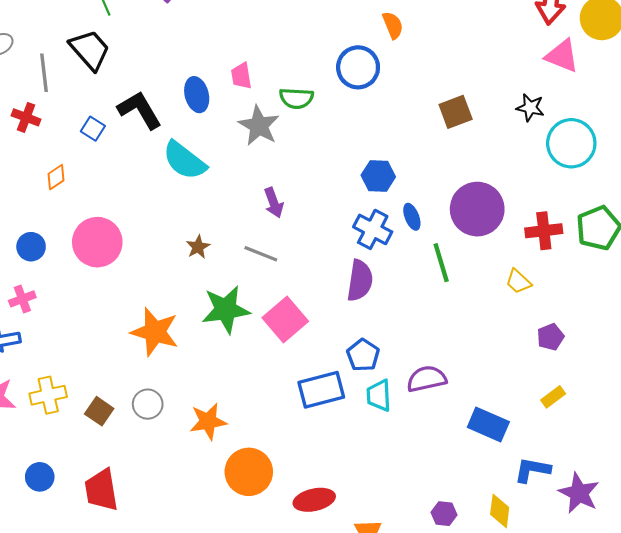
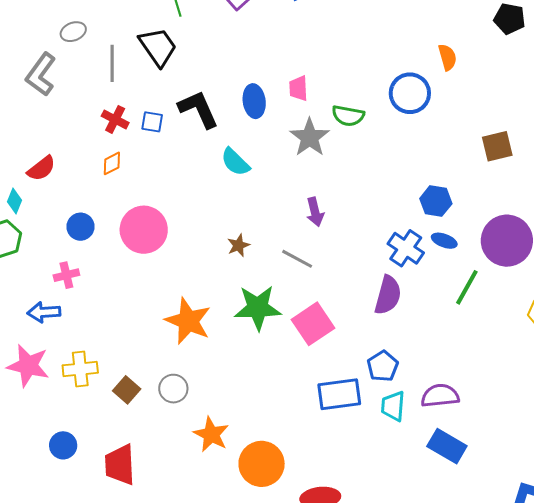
red cross: (26, 117) -> (115, 119), moved
blue square: (93, 129) -> (152, 122), turned -30
cyan semicircle: (184, 160) -> (235, 162), size x0.7
blue hexagon: (378, 176) -> (436, 201), moved
blue ellipse: (412, 217) -> (444, 241), turned -55
green line: (441, 263) -> (467, 287), turned 39
orange star: (208, 421) -> (211, 434), moved, turned 30
blue rectangle: (488, 425) -> (447, 446), moved

